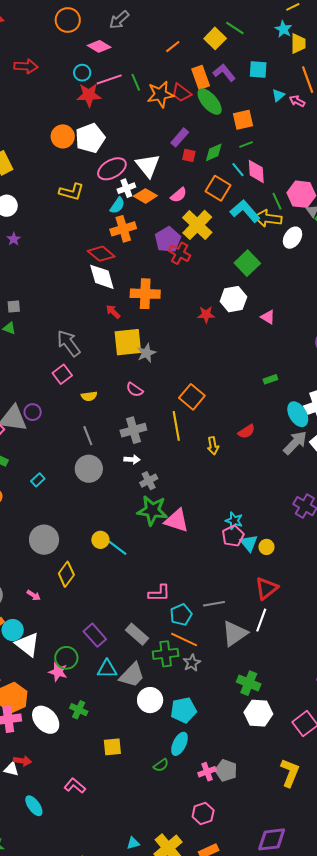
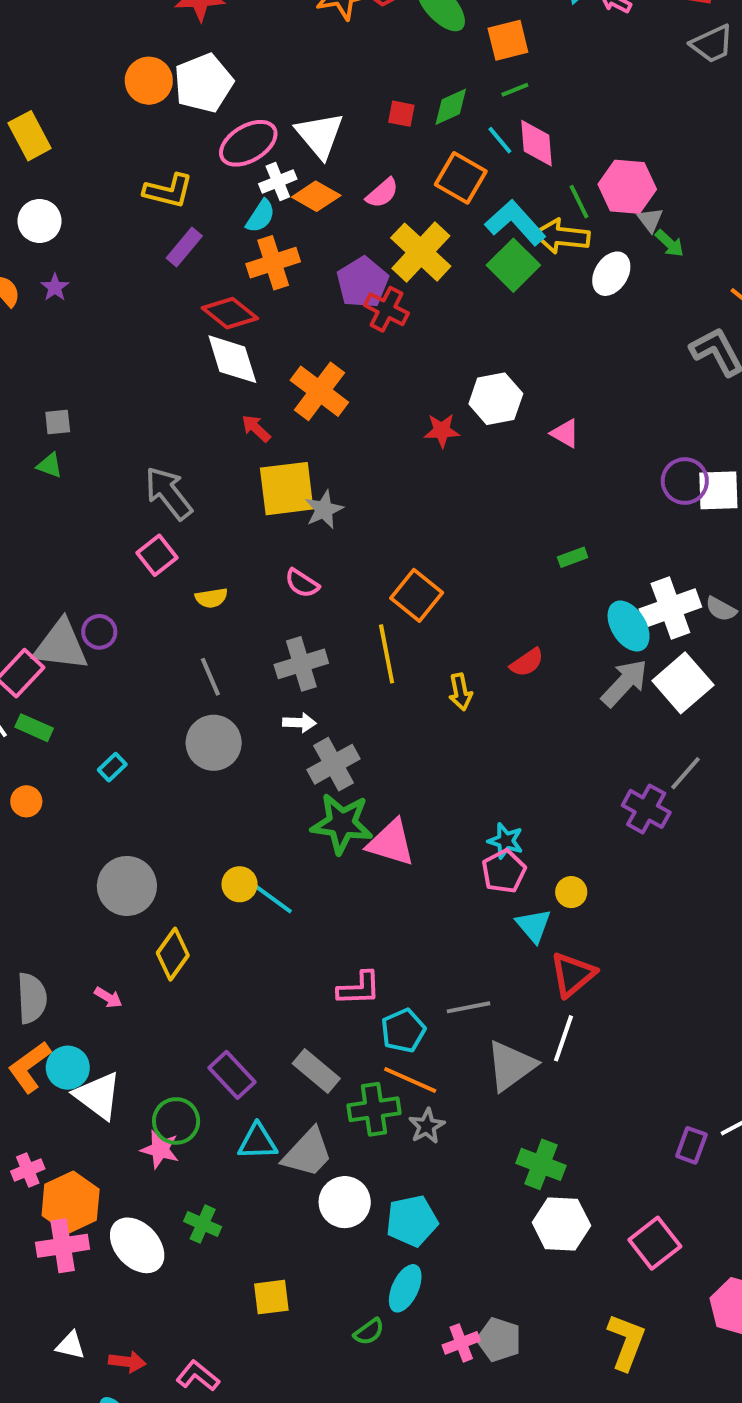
purple rectangle: (180, 137) -> (184, 247), moved
green square: (247, 263) -> (513, 265), moved
orange cross: (145, 294) -> (319, 391), turned 36
gray cross: (149, 481) -> (334, 764), size x1.4
cyan triangle: (249, 543) -> (534, 926), moved
red arrow: (22, 761) -> (127, 1362), moved

